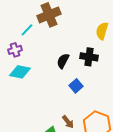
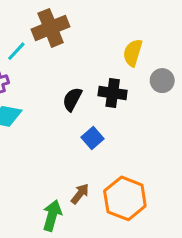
brown arrow: (68, 122) -> (80, 194), turned -104

